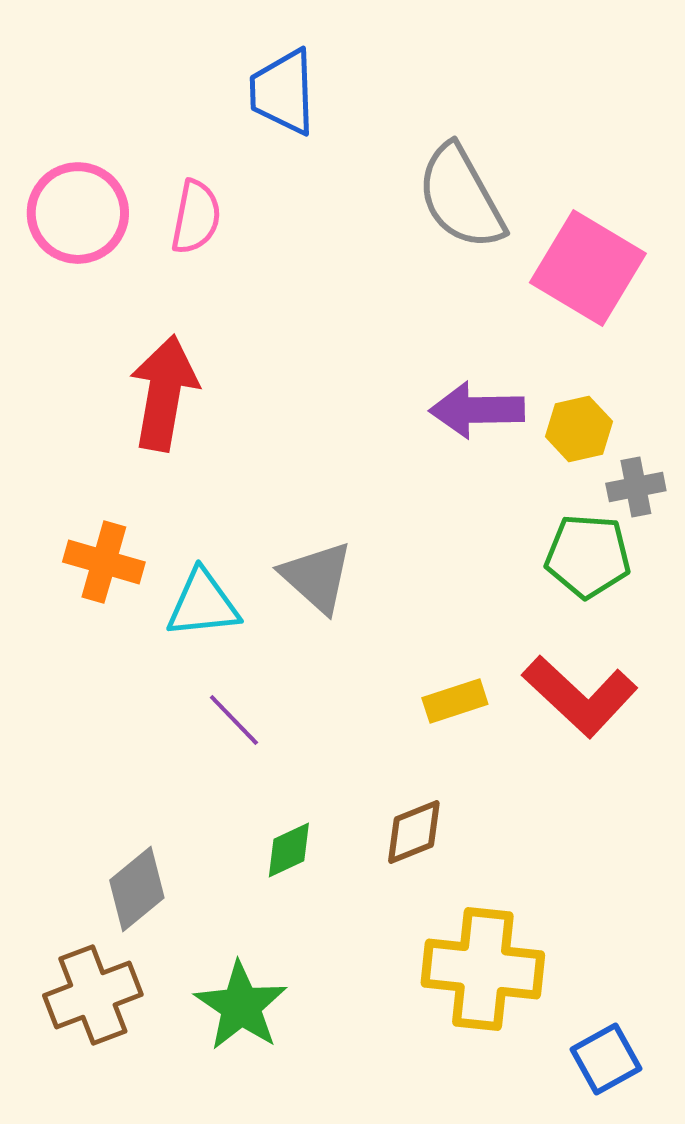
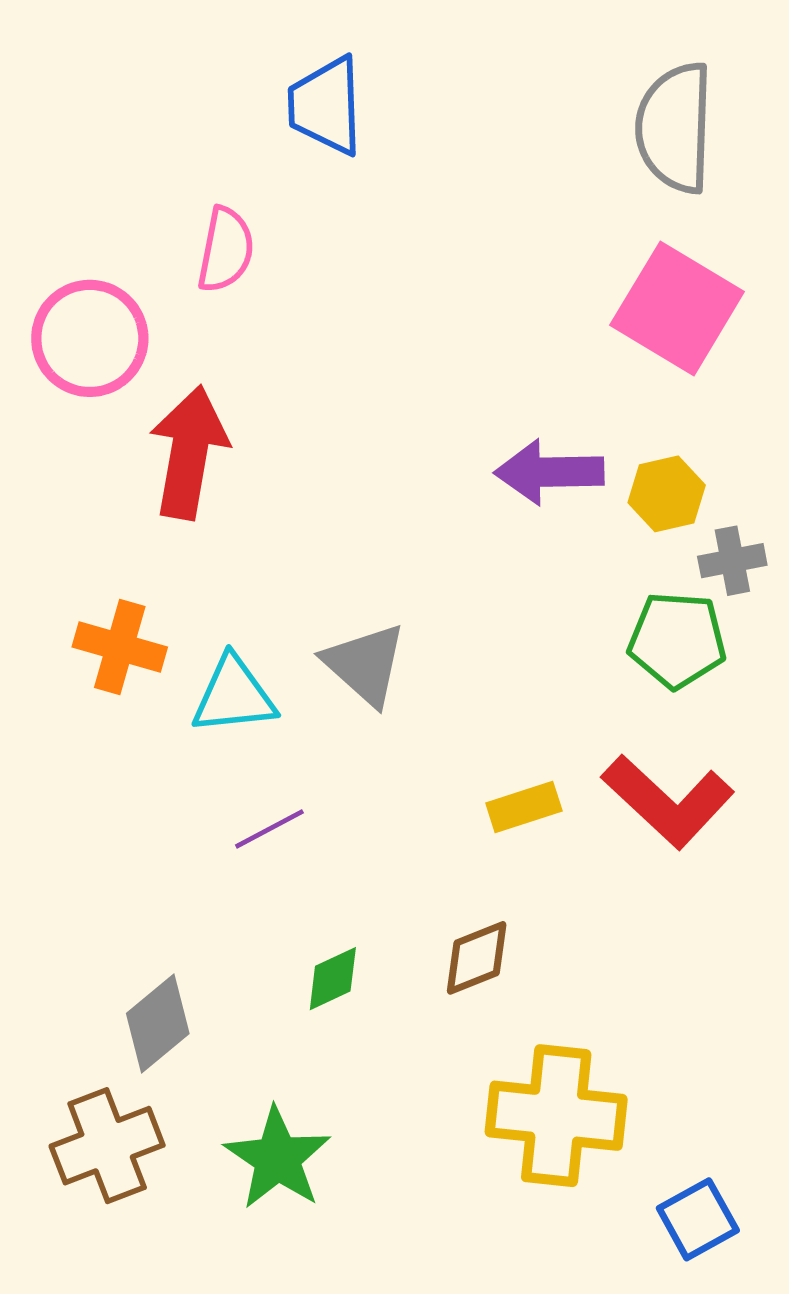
gray semicircle: (461, 197) -> (675, 128), moved, turned 31
pink circle: (78, 213) -> (90, 338), moved
purple line: (234, 720) -> (269, 829), turned -74

